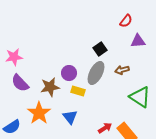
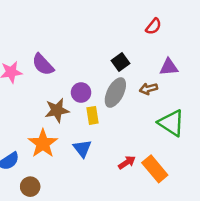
purple triangle: (138, 41) -> (169, 67), moved
purple semicircle: (20, 83) -> (43, 65), moved
yellow rectangle: (78, 91) -> (92, 115), turned 64

